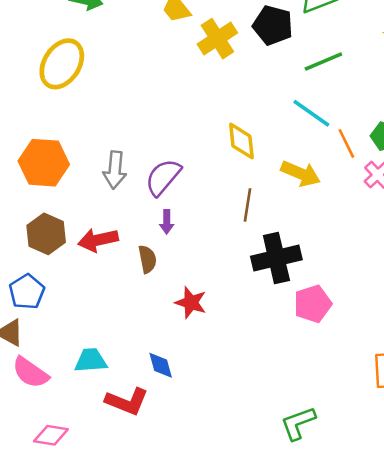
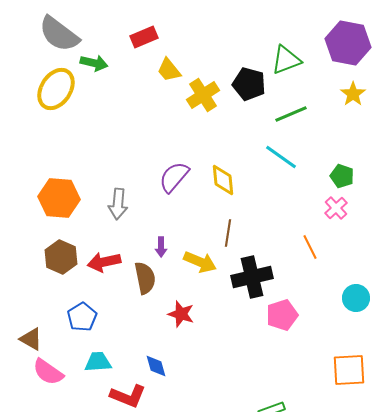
yellow ellipse: (62, 64) -> (56, 89), moved
orange line: (346, 143) -> (310, 247), moved
yellow arrow: (301, 174) -> (200, 262), moved
purple semicircle: (163, 177) -> (174, 177), moved
brown semicircle: (147, 259) -> (145, 278), size x1.4
blue pentagon: (27, 292) -> (82, 317), moved

